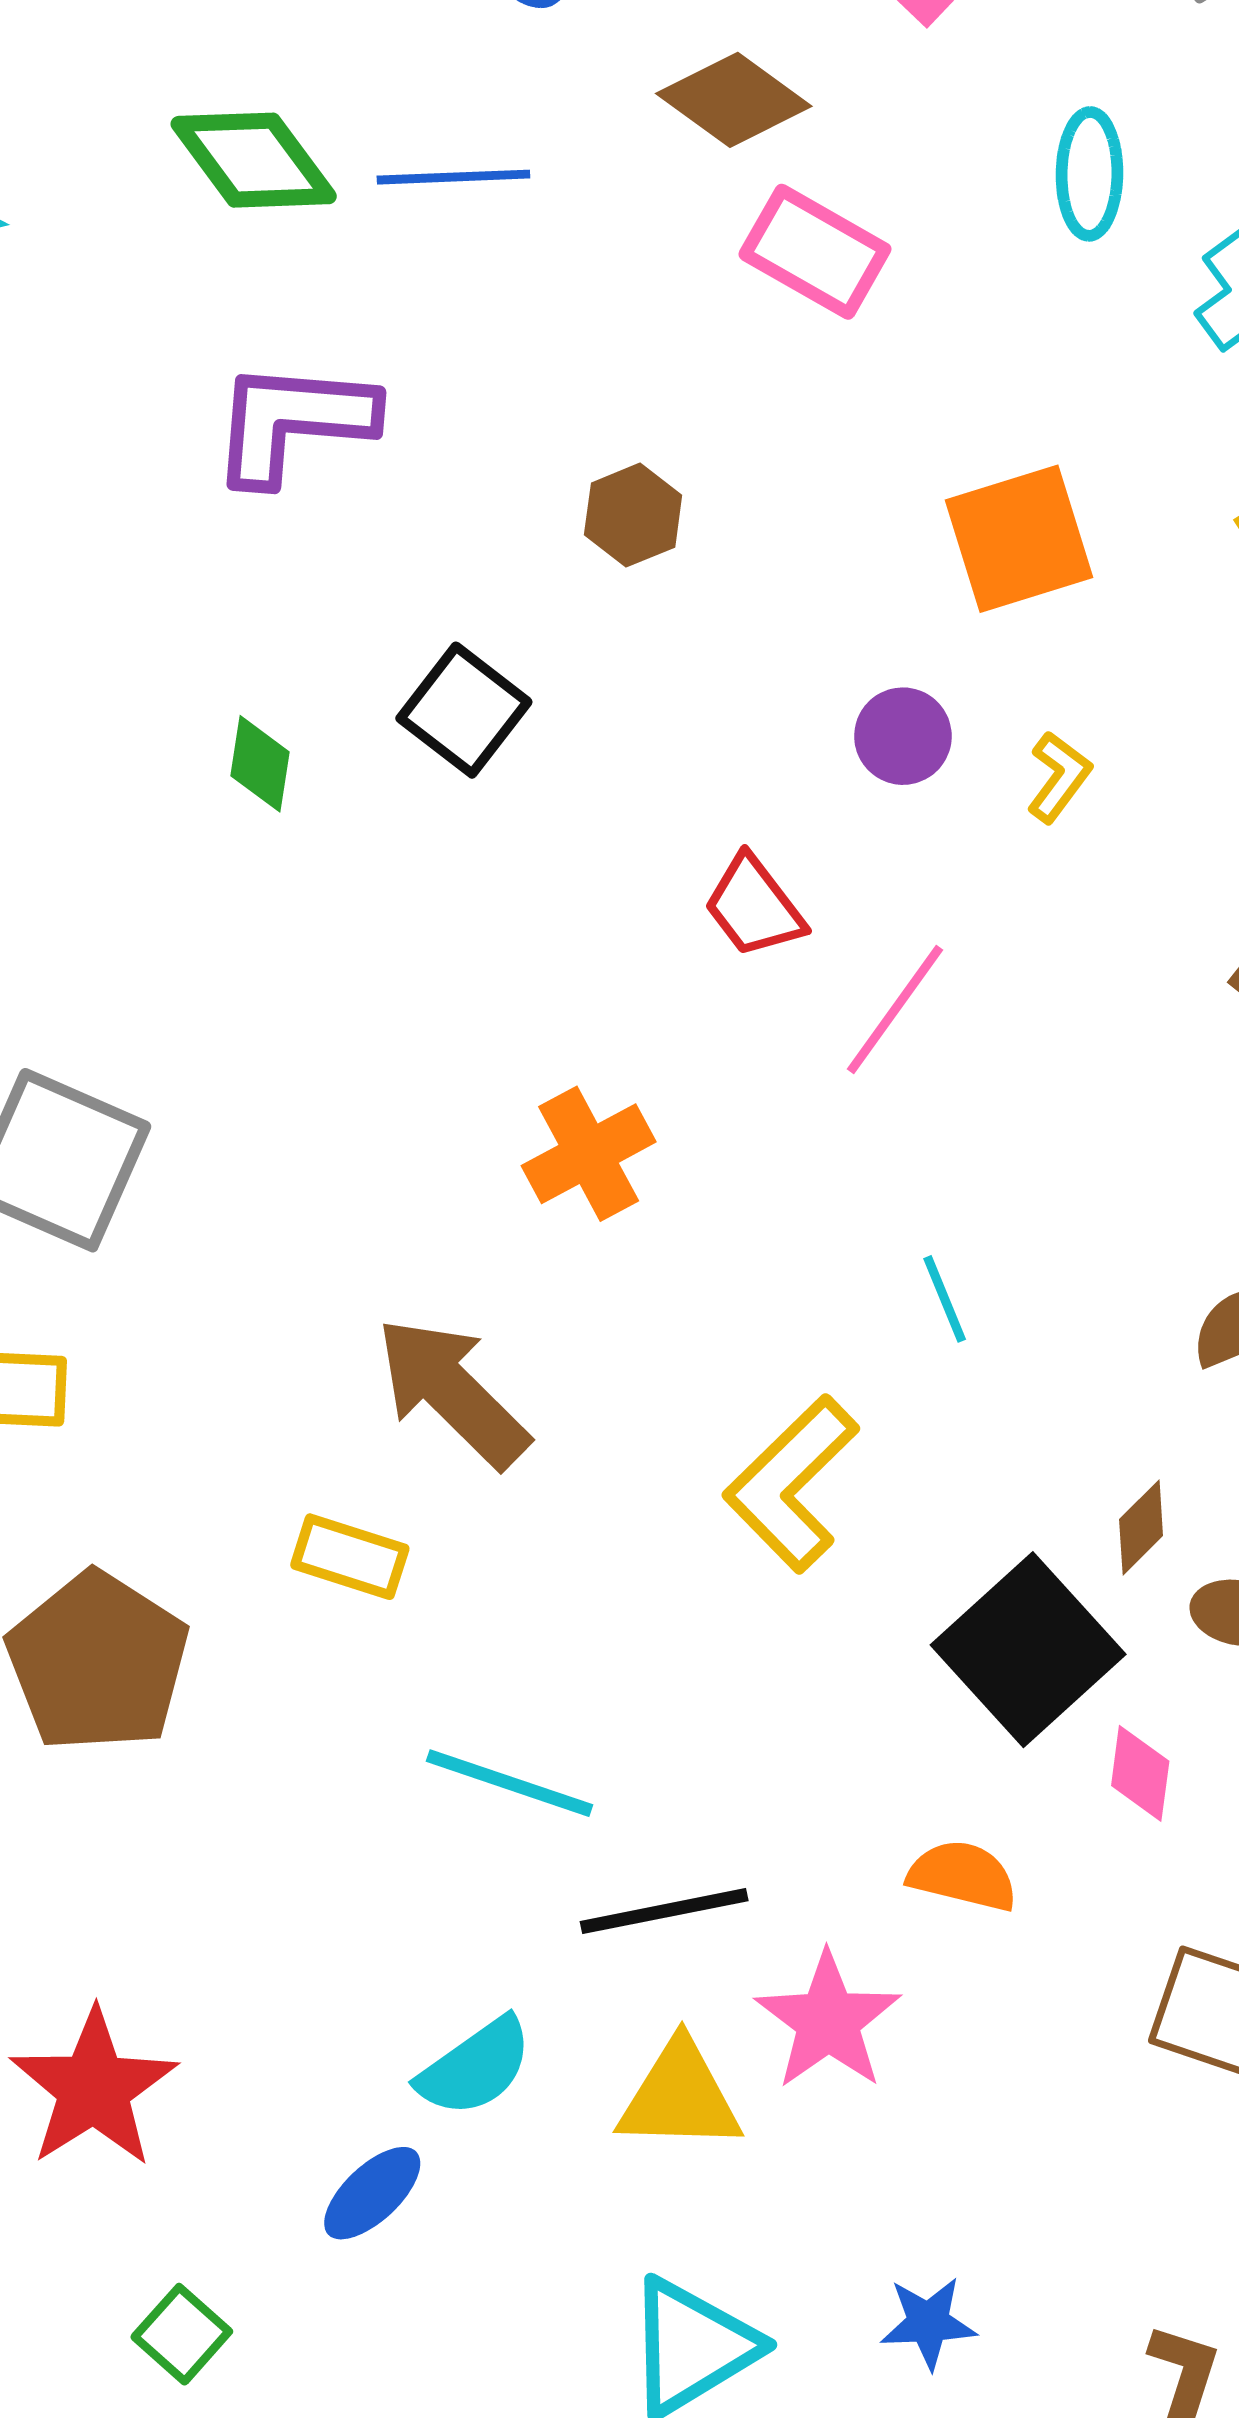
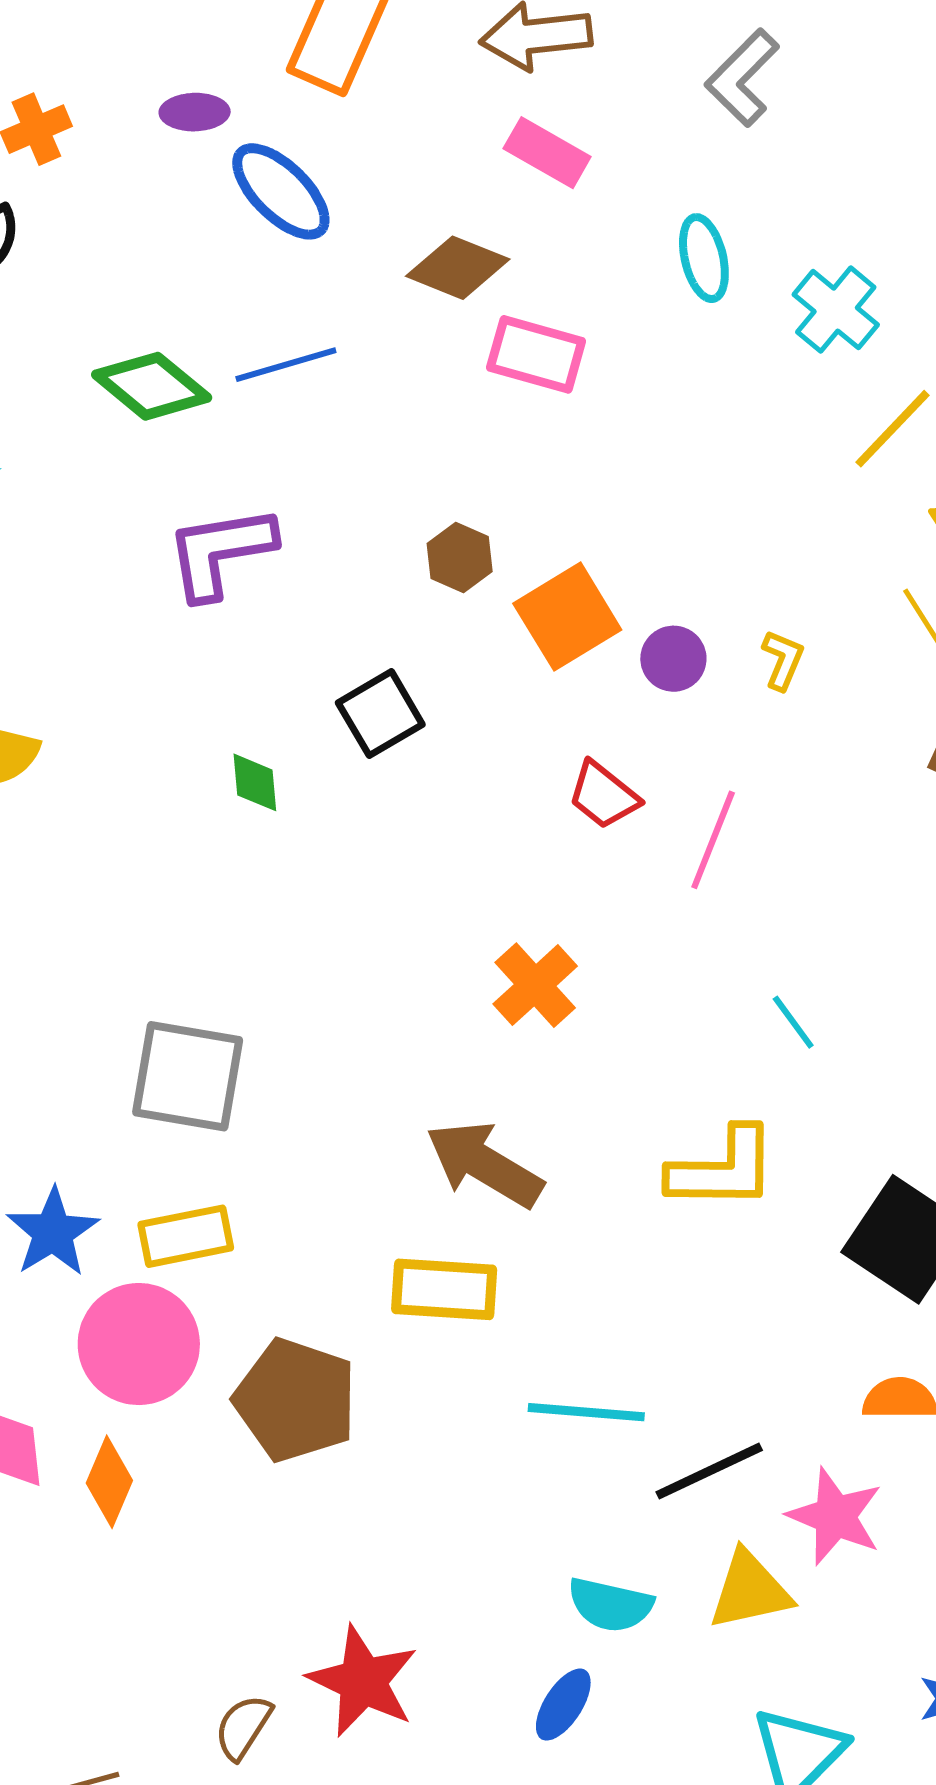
orange square: (1019, 539) -> (567, 617), moved
black square: (464, 710) -> (380, 714), turned 36
yellow L-shape: (791, 1484) -> (723, 1169), turned -121
yellow rectangle: (350, 1557) -> (444, 1289), size x1.4
cyan semicircle: (475, 2067) -> (610, 1605), turned 62

